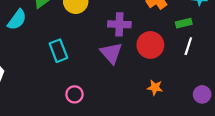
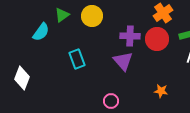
red circle: (150, 45) -> (157, 39), moved
pink circle: (74, 94) -> (111, 101), moved

